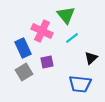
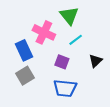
purple square: (47, 62) -> (62, 62), moved, turned 32
blue trapezoid: (80, 84) -> (65, 88), moved

